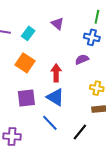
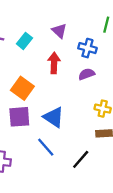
blue cross: (92, 37) -> (87, 48), moved
orange square: (25, 63) -> (22, 88), moved
red arrow: (56, 73) -> (54, 63), moved

